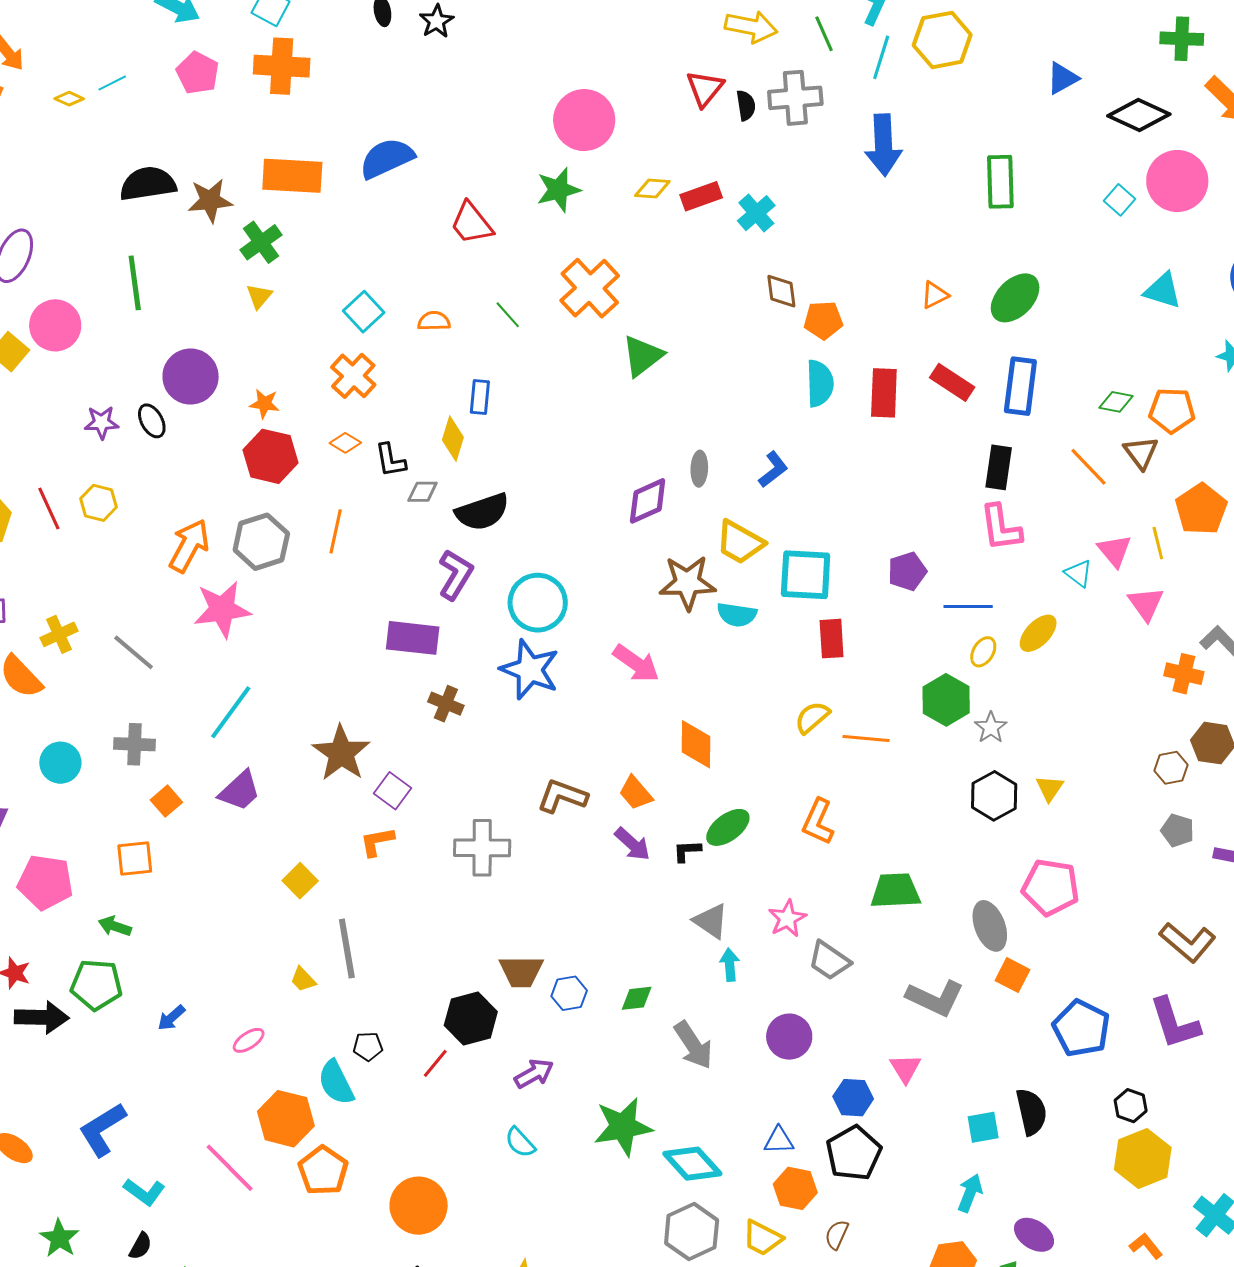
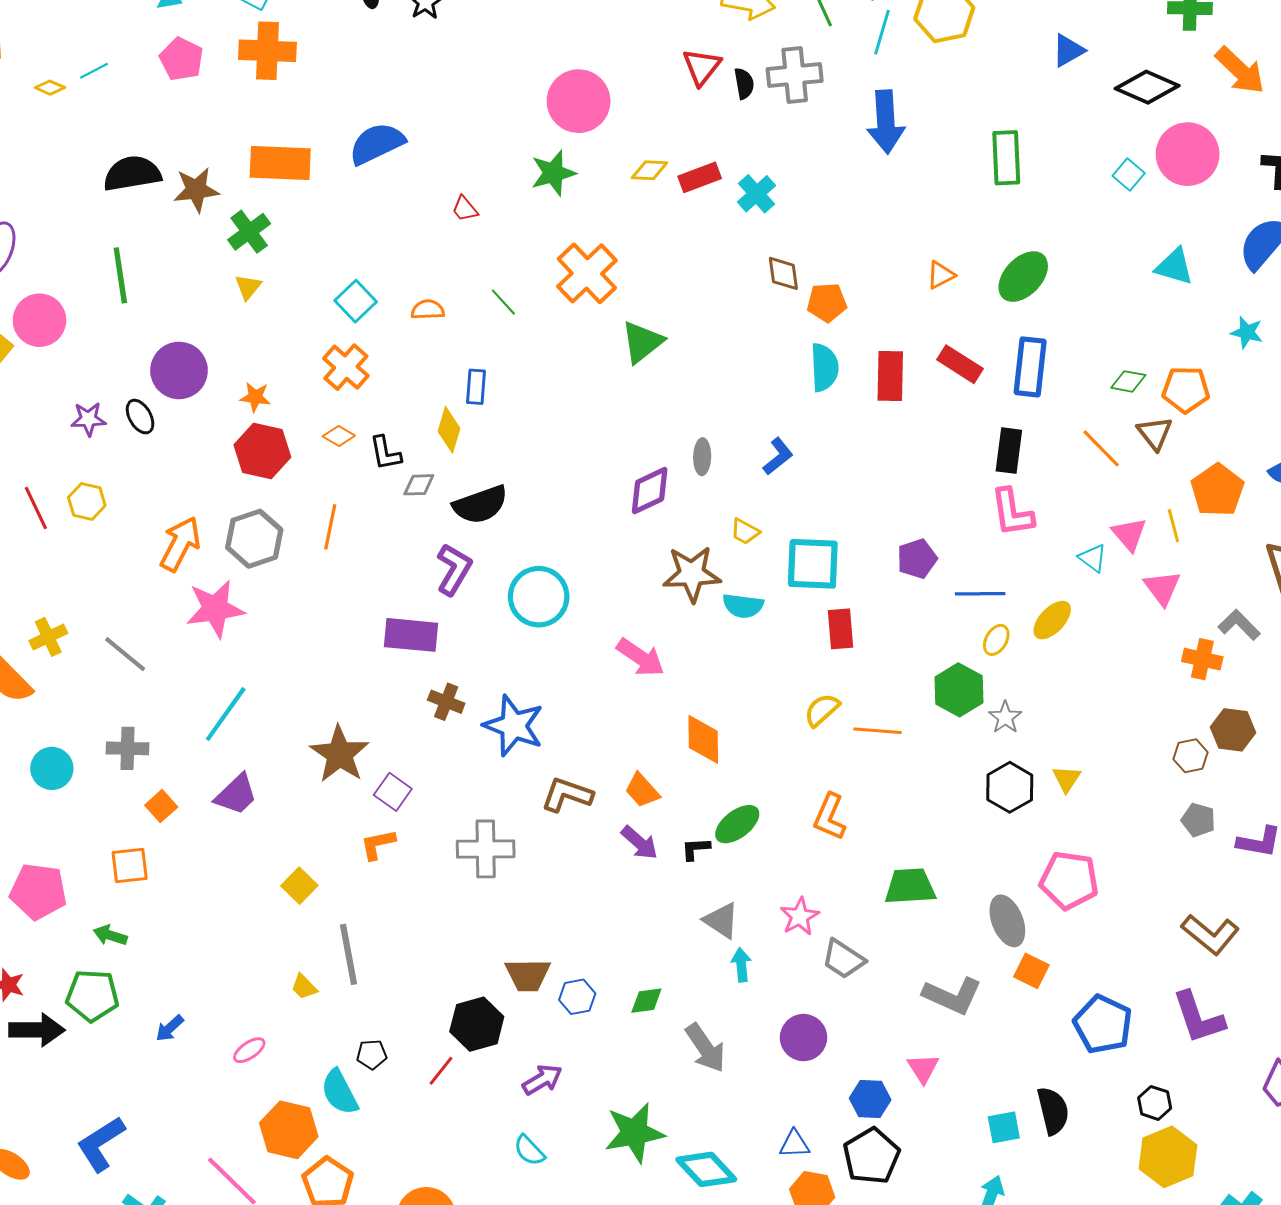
red trapezoid: (472, 223) -> (465, 209), size x0.6
yellow trapezoid: (740, 542) -> (745, 532), size x0.6
blue star: (530, 670) -> (514, 726), moved

